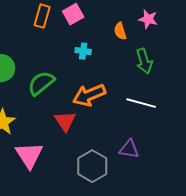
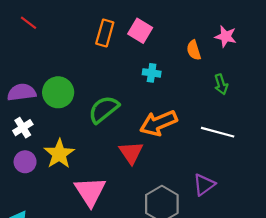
pink square: (73, 14) -> (140, 31), turned -30
green arrow: (144, 61) -> (221, 84), size x0.7
purple triangle: (129, 149) -> (204, 185), turned -45

